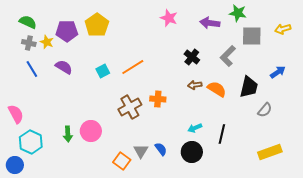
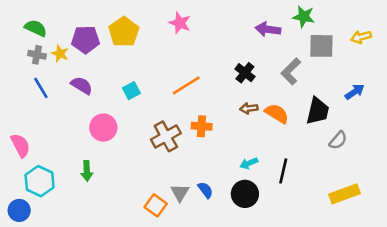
pink star: (169, 18) -> (180, 23), moved
orange line: (133, 67) -> (186, 85), moved
pink circle: (91, 131) -> (103, 128), moved

